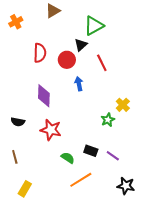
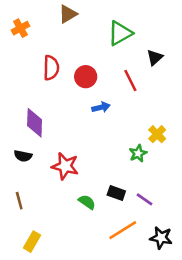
black triangle: (81, 45) -> (155, 58), moved
blue arrow: (79, 84) -> (101, 107), turned 88
purple diamond: (44, 96) -> (35, 123), moved
orange line: (81, 180) -> (123, 230), moved

